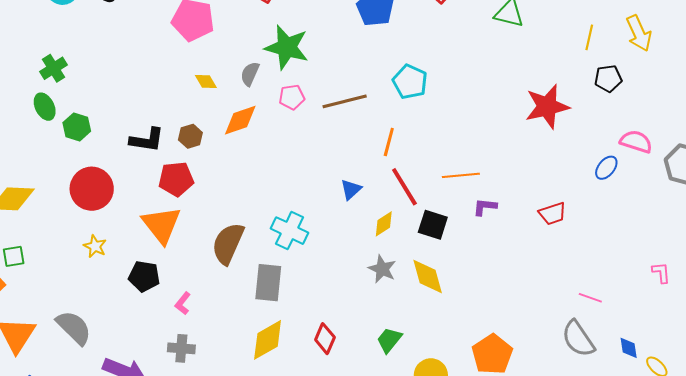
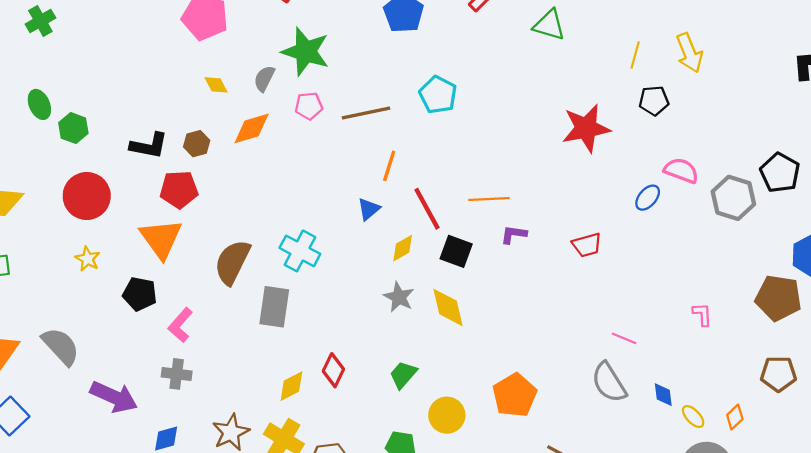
green cross: (53, 68) -> (40, 21), moved
orange line: (389, 142) -> (389, 166), moved
pink L-shape: (183, 303) -> (180, 325), size x1.4
yellow diamond: (268, 340) -> (291, 386), moved, size x0.7

